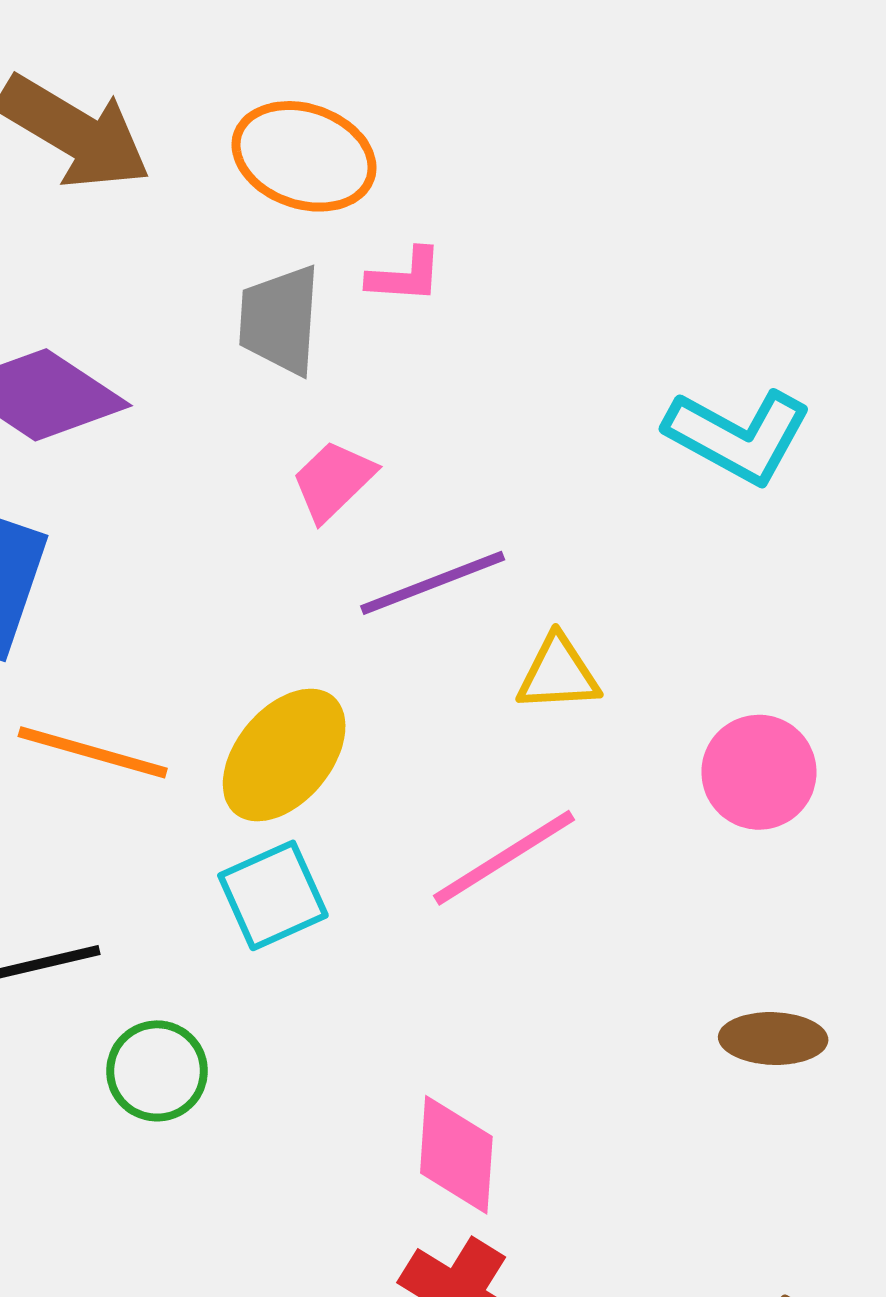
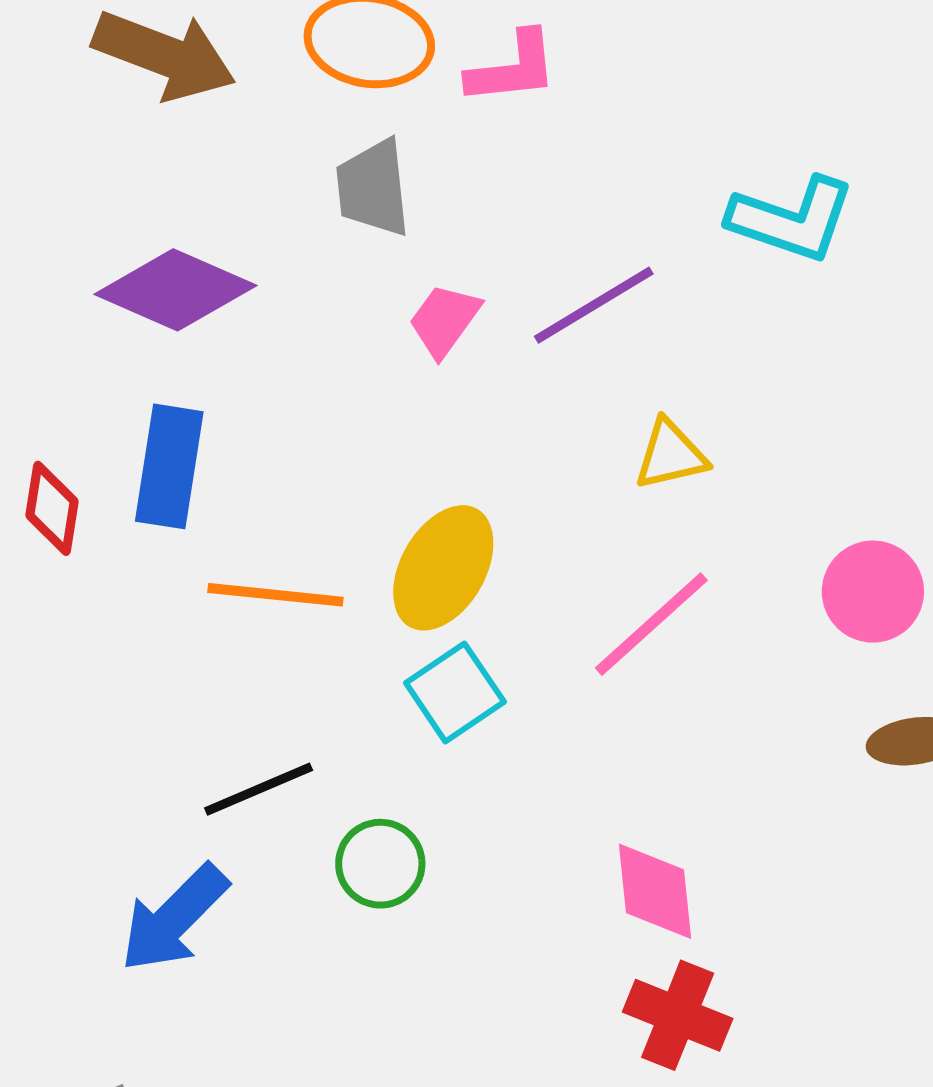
pink L-shape: (405, 276) -> (513, 68), moved, size x1.4
purple line: (433, 583) -> (594, 305), moved
pink circle: (759, 772) -> (873, 592), moved

